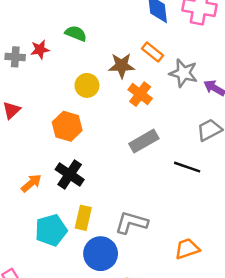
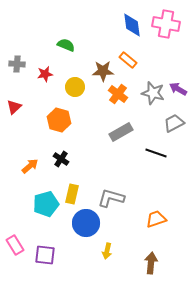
red star: (40, 50) -> (45, 74), moved
gray star: (183, 73) -> (153, 93), moved
black cross: (70, 174) -> (61, 159), size x0.7

